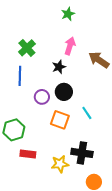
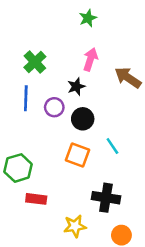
purple circle: (42, 97) -> (54, 107), moved
yellow star: (60, 164) -> (75, 226), moved

